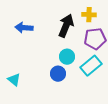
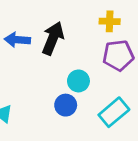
black arrow: (66, 26) -> (53, 38), moved
cyan rectangle: (91, 66) -> (114, 112), moved

